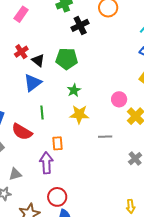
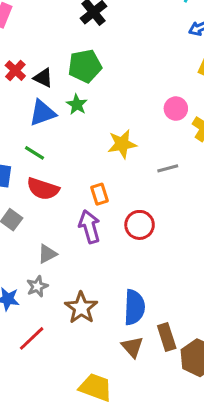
blue triangle: (33, 83) -> (42, 113), turned 30
green star: (74, 90) -> (77, 104), moved
green line: (42, 113) -> (34, 153), moved, turned -40
red circle: (57, 197) -> (140, 225), moved

